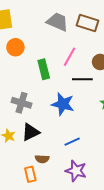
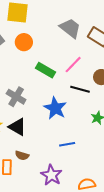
green rectangle: (44, 69) -> (46, 70), turned -60
black triangle: (30, 132) -> (17, 127), turned 42
blue line: (72, 142) -> (67, 144), moved

